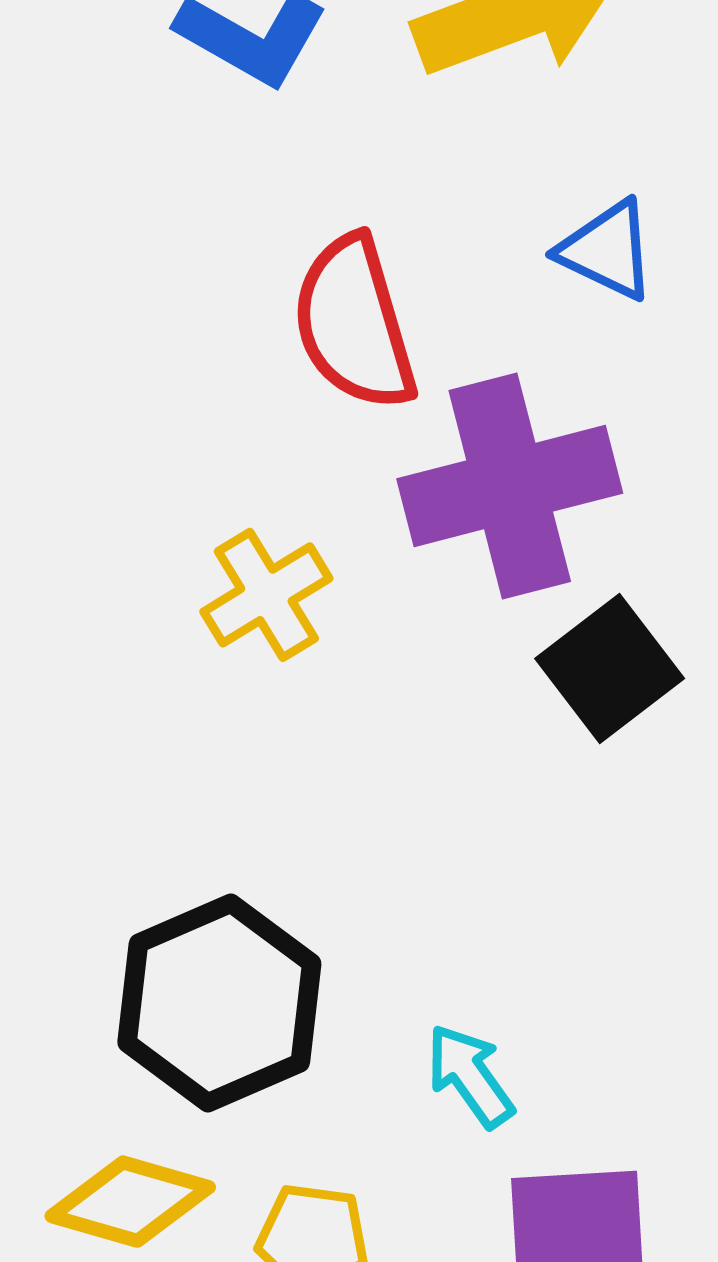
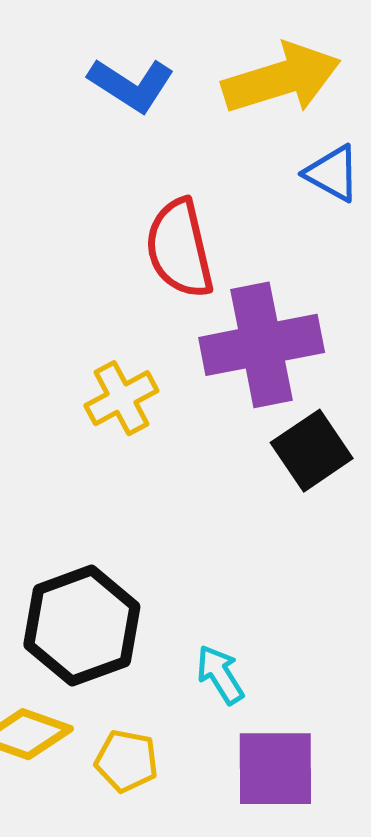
blue triangle: (607, 250) -> (332, 173), moved

